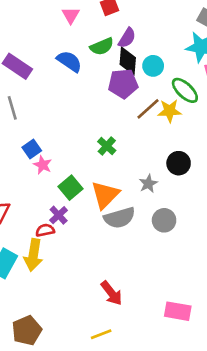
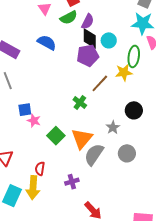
green semicircle: (102, 46) -> (69, 18), moved
green ellipse: (185, 90) -> (134, 56), turned 60
brown line: (148, 109) -> (100, 83), moved
blue square: (32, 149) -> (25, 110), turned 32
purple cross: (59, 215) -> (72, 182), moved, turned 32
gray semicircle: (119, 218) -> (94, 155), turned 145
red semicircle: (45, 230) -> (40, 169), turned -64

